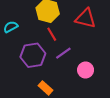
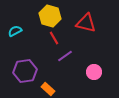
purple hexagon: (33, 55) -> (25, 71), moved
pink circle: (86, 70) -> (94, 72), moved

